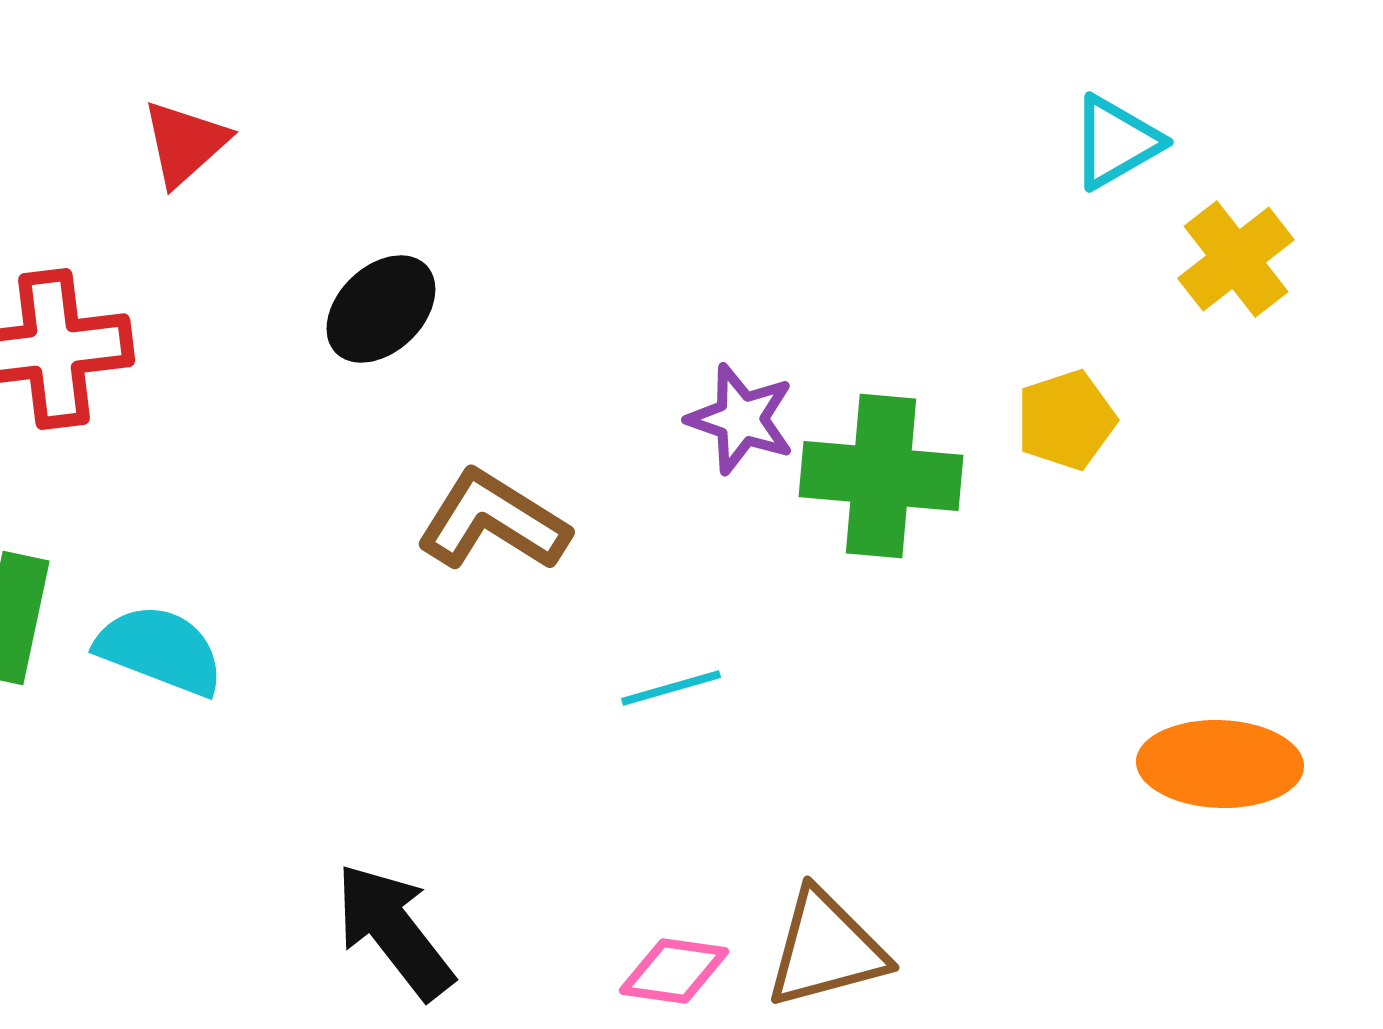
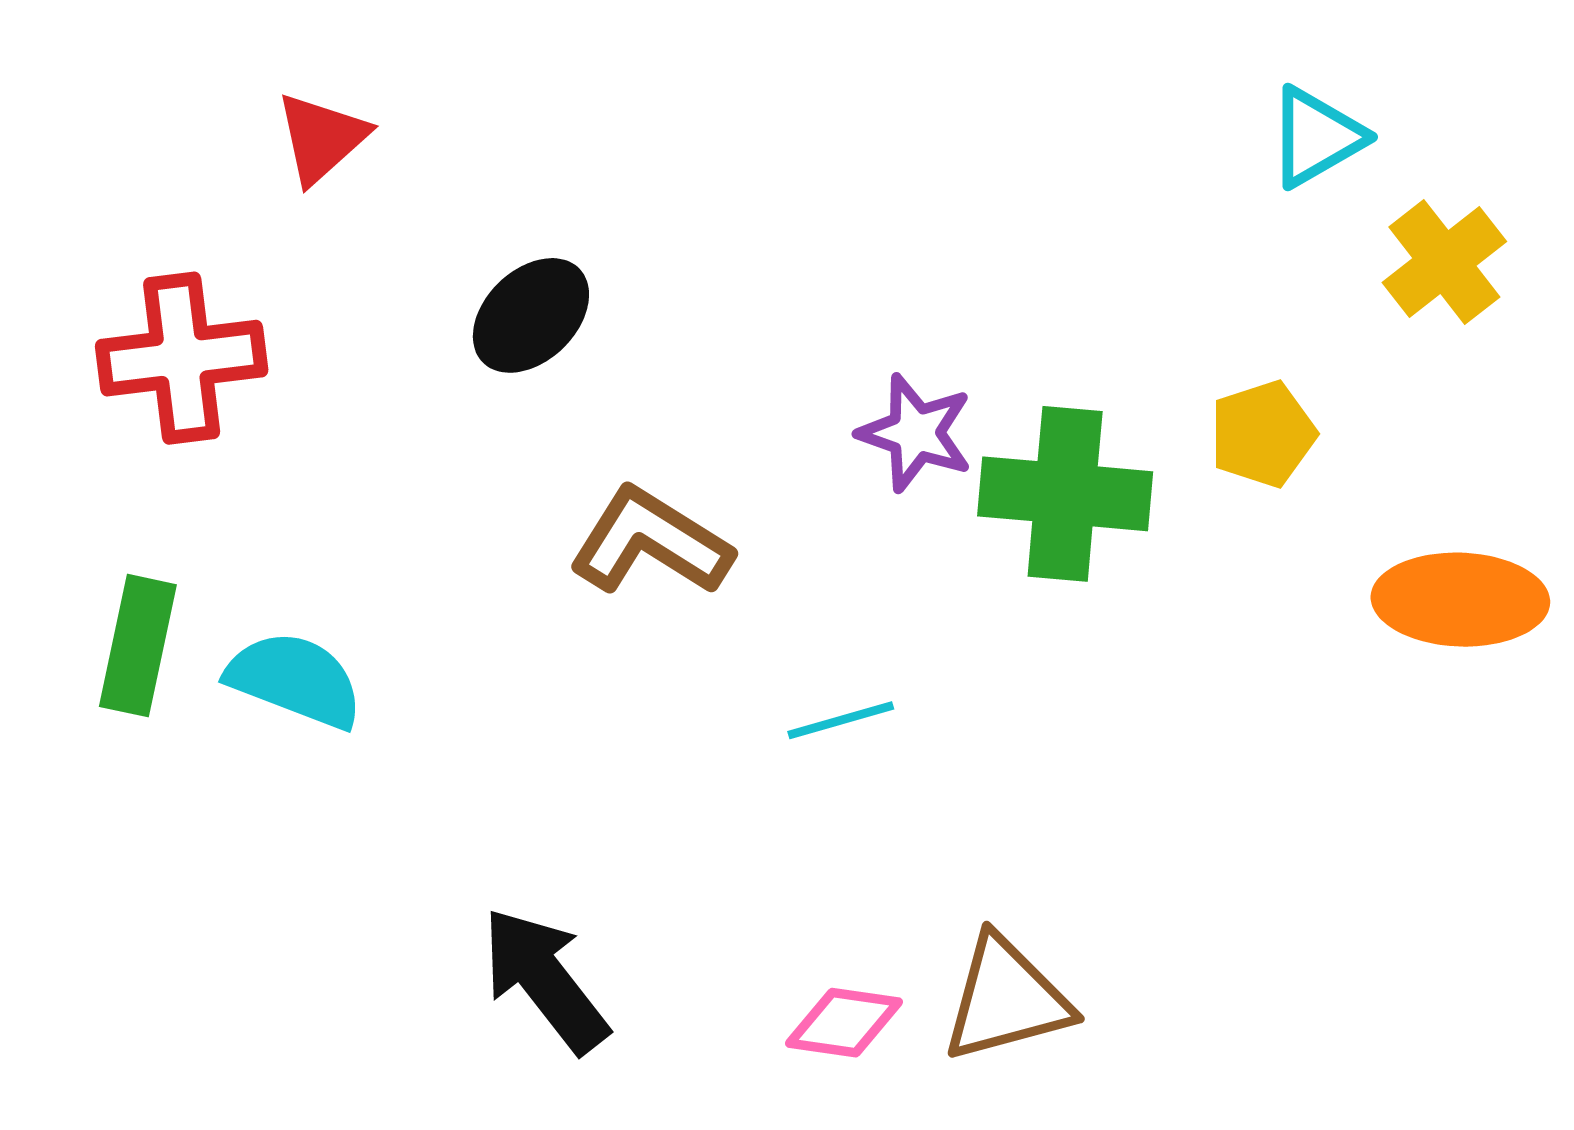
orange ellipse: (1220, 764) -> (1460, 600), moved

